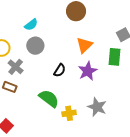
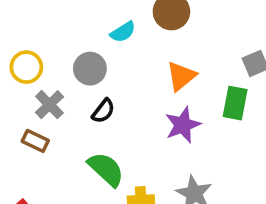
cyan semicircle: (31, 25) -> (123, 32), moved
black semicircle: (60, 70) -> (103, 111), moved

